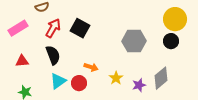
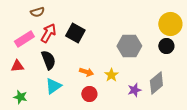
pink rectangle: (18, 28) -> (24, 39), moved
yellow star: (116, 78) -> (111, 75), moved
red circle: (79, 83) -> (89, 94), moved

